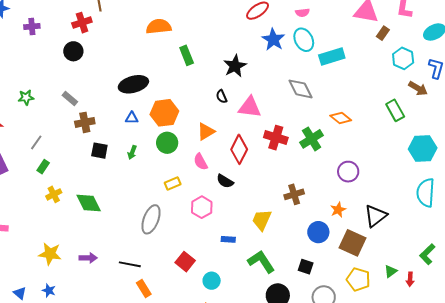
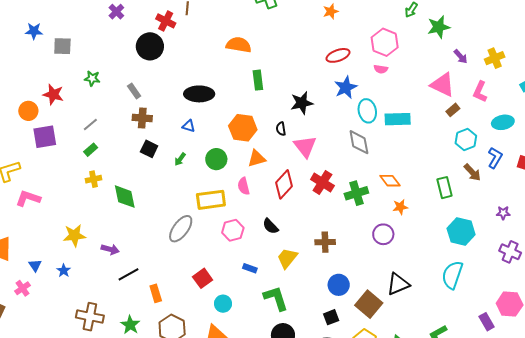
red cross: (82, 23) -> (166, 21), turned 30
purple cross: (32, 26) -> (116, 12), turned 35
cyan ellipse: (304, 40) -> (367, 111), moved
black circle: (73, 51) -> (150, 46), size x1.4
pink triangle: (250, 107) -> (305, 146), turned 30
orange hexagon: (164, 113) -> (243, 128), moved
black semicircle: (225, 181) -> (270, 226), moved
yellow rectangle: (173, 183) -> (211, 200), size x1.8
orange star: (338, 210) -> (400, 207), moved
yellow star: (50, 254) -> (74, 235), turned -30
black line: (130, 264) -> (129, 274), moved, turned -55
black square: (306, 267) -> (331, 317), moved, turned 35

